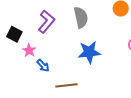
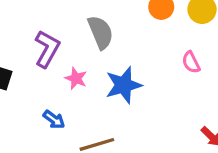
pink star: (29, 50) -> (76, 78), moved

